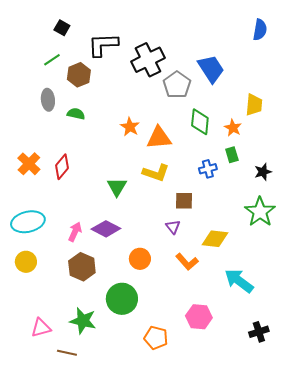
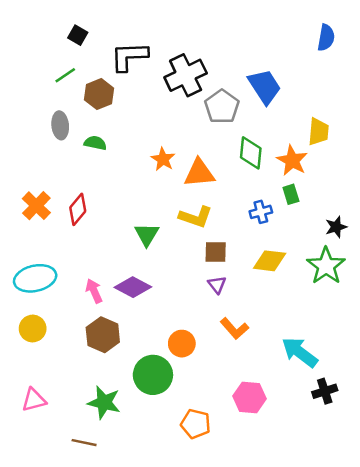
orange star: (233, 128) -> (292, 160), size x1.4
black star: (263, 172) -> (336, 227), moved
brown square: (184, 201) -> (216, 252), moved
pink arrow: (75, 232) -> (94, 291), turned -48
yellow diamond: (215, 239) -> (270, 261), moved
orange circle: (140, 259) -> (182, 344), moved
pink triangle: (41, 328) -> (34, 400), moved
black cross: (259, 332) -> (325, 391), moved

